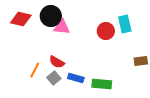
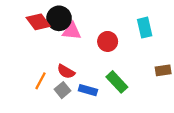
red diamond: (21, 19) -> (38, 22), moved, turned 40
red circle: (106, 31) -> (108, 41), moved
green rectangle: (102, 84) -> (117, 82), moved, turned 42

